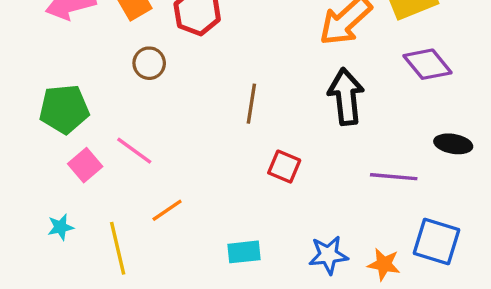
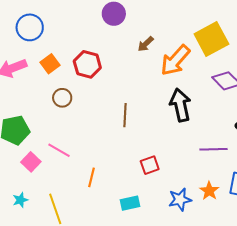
red square: (284, 167) -> (150, 165), moved, turned -36
orange line: (167, 210) -> (92, 177), moved, turned -36
orange star: (384, 264) -> (209, 191), moved, turned 30

